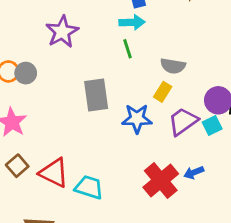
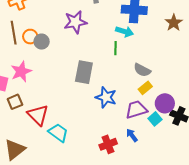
yellow rectangle: (163, 92) -> (145, 88), moved
cyan square: (212, 125) -> (155, 119), turned -32
blue arrow: (194, 173) -> (132, 135), moved, turned 56
red cross: (161, 181) -> (108, 144), size x0.7

